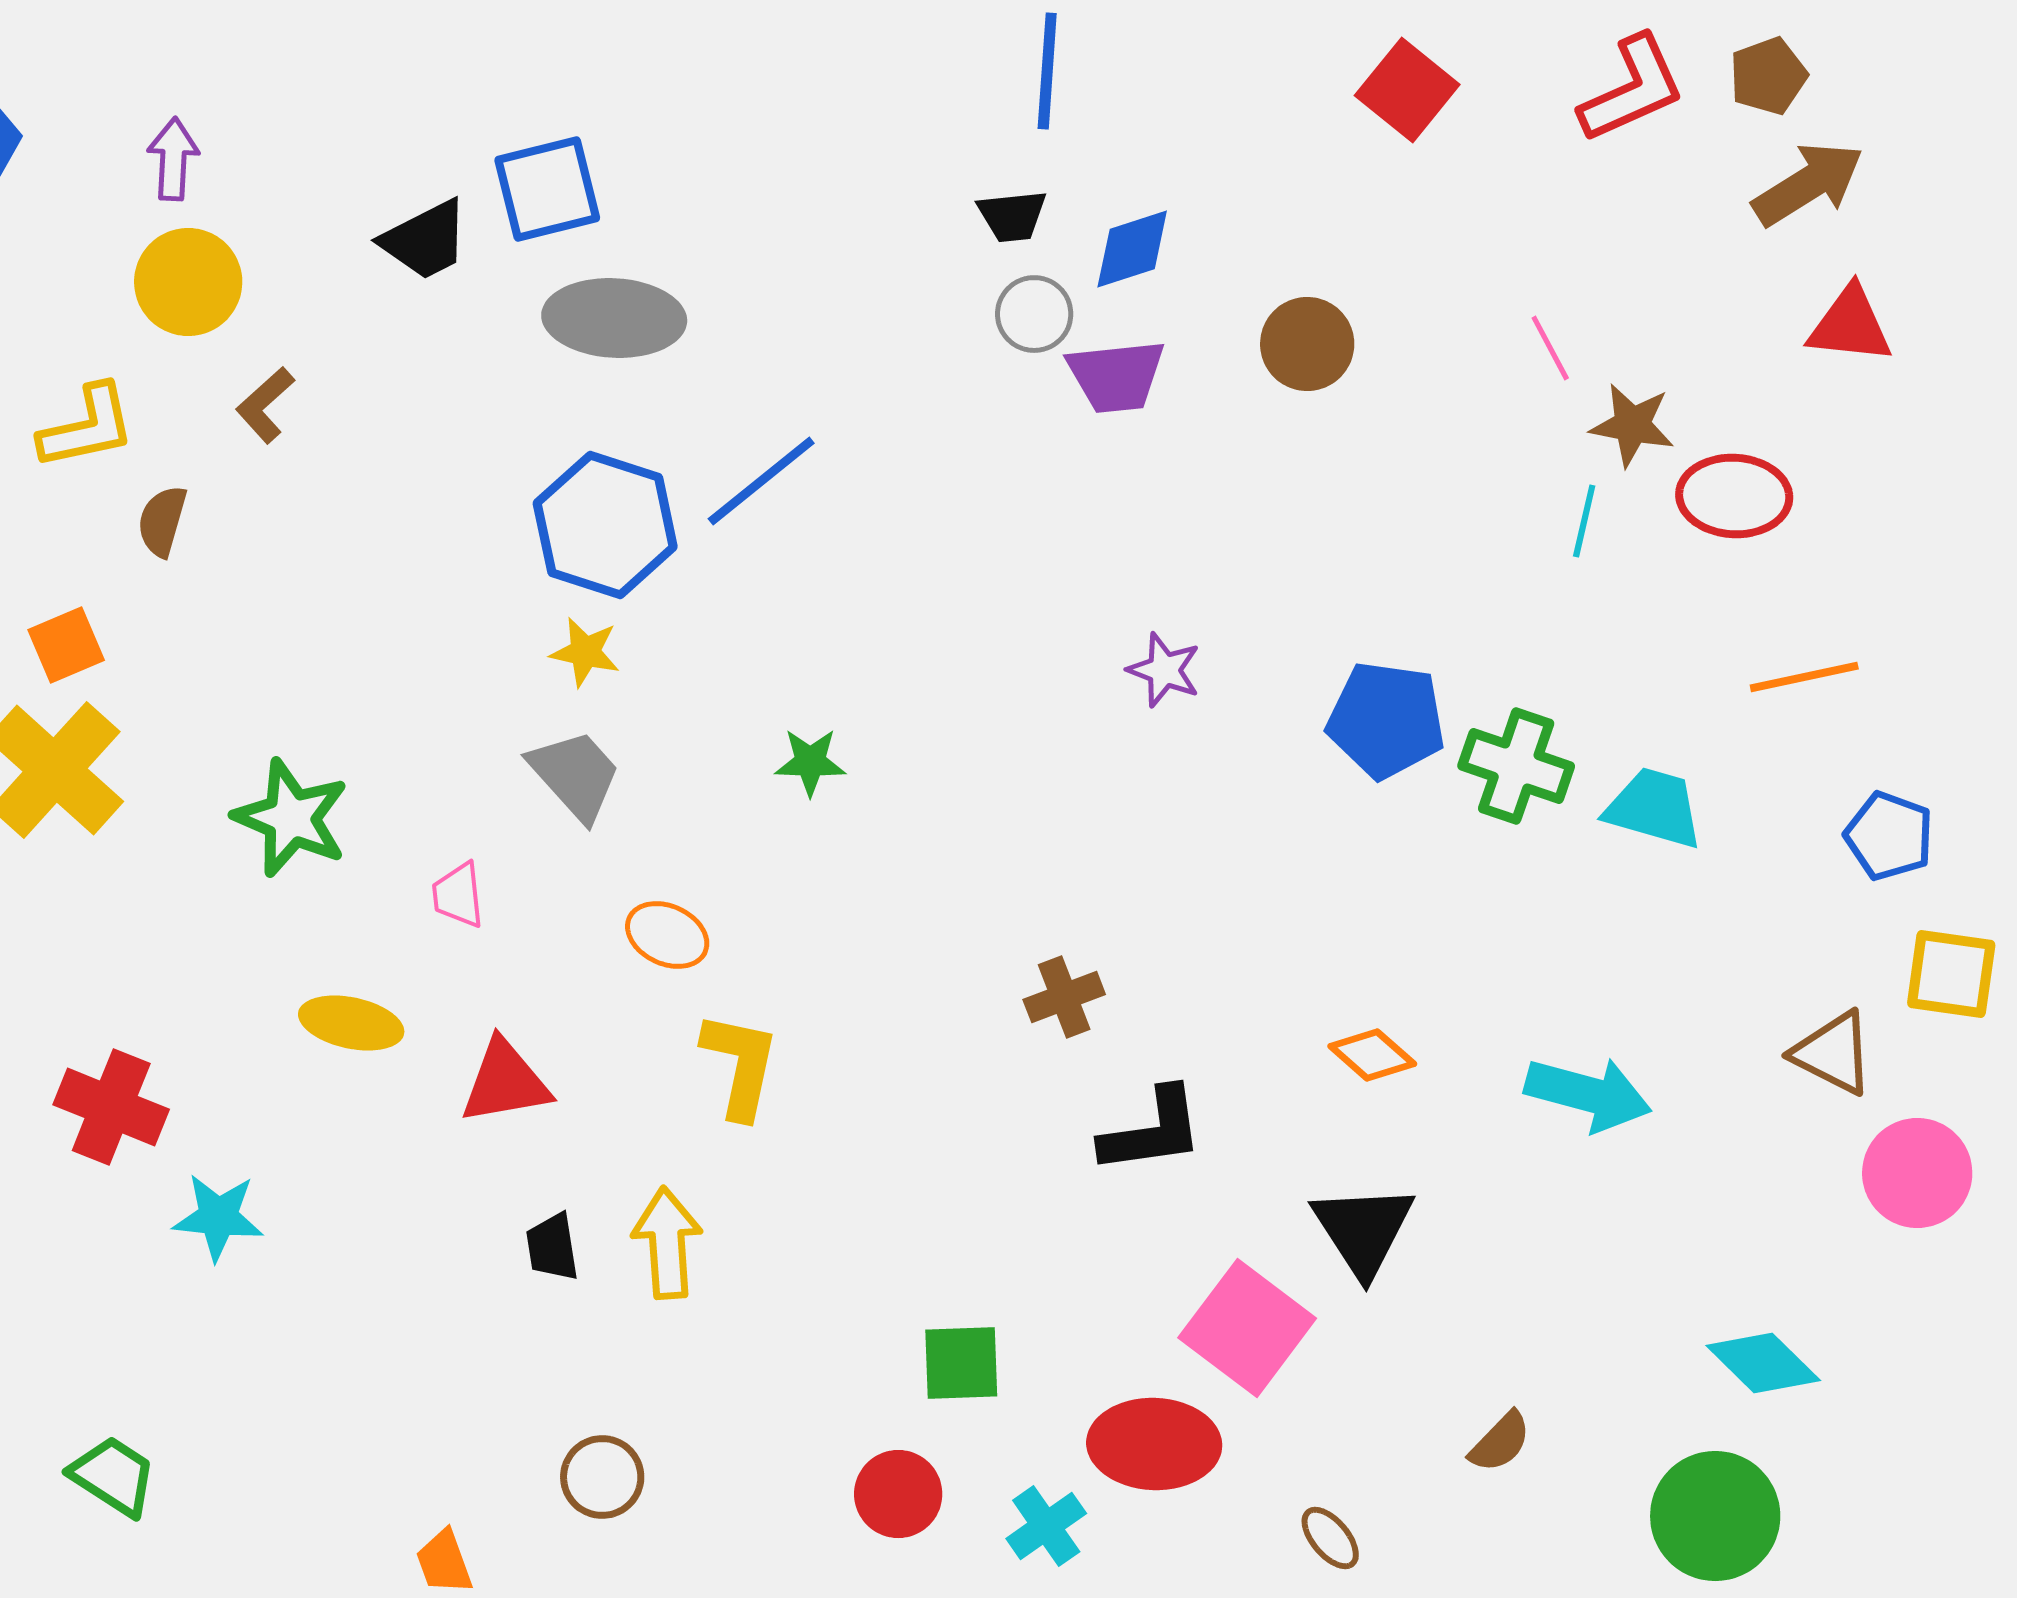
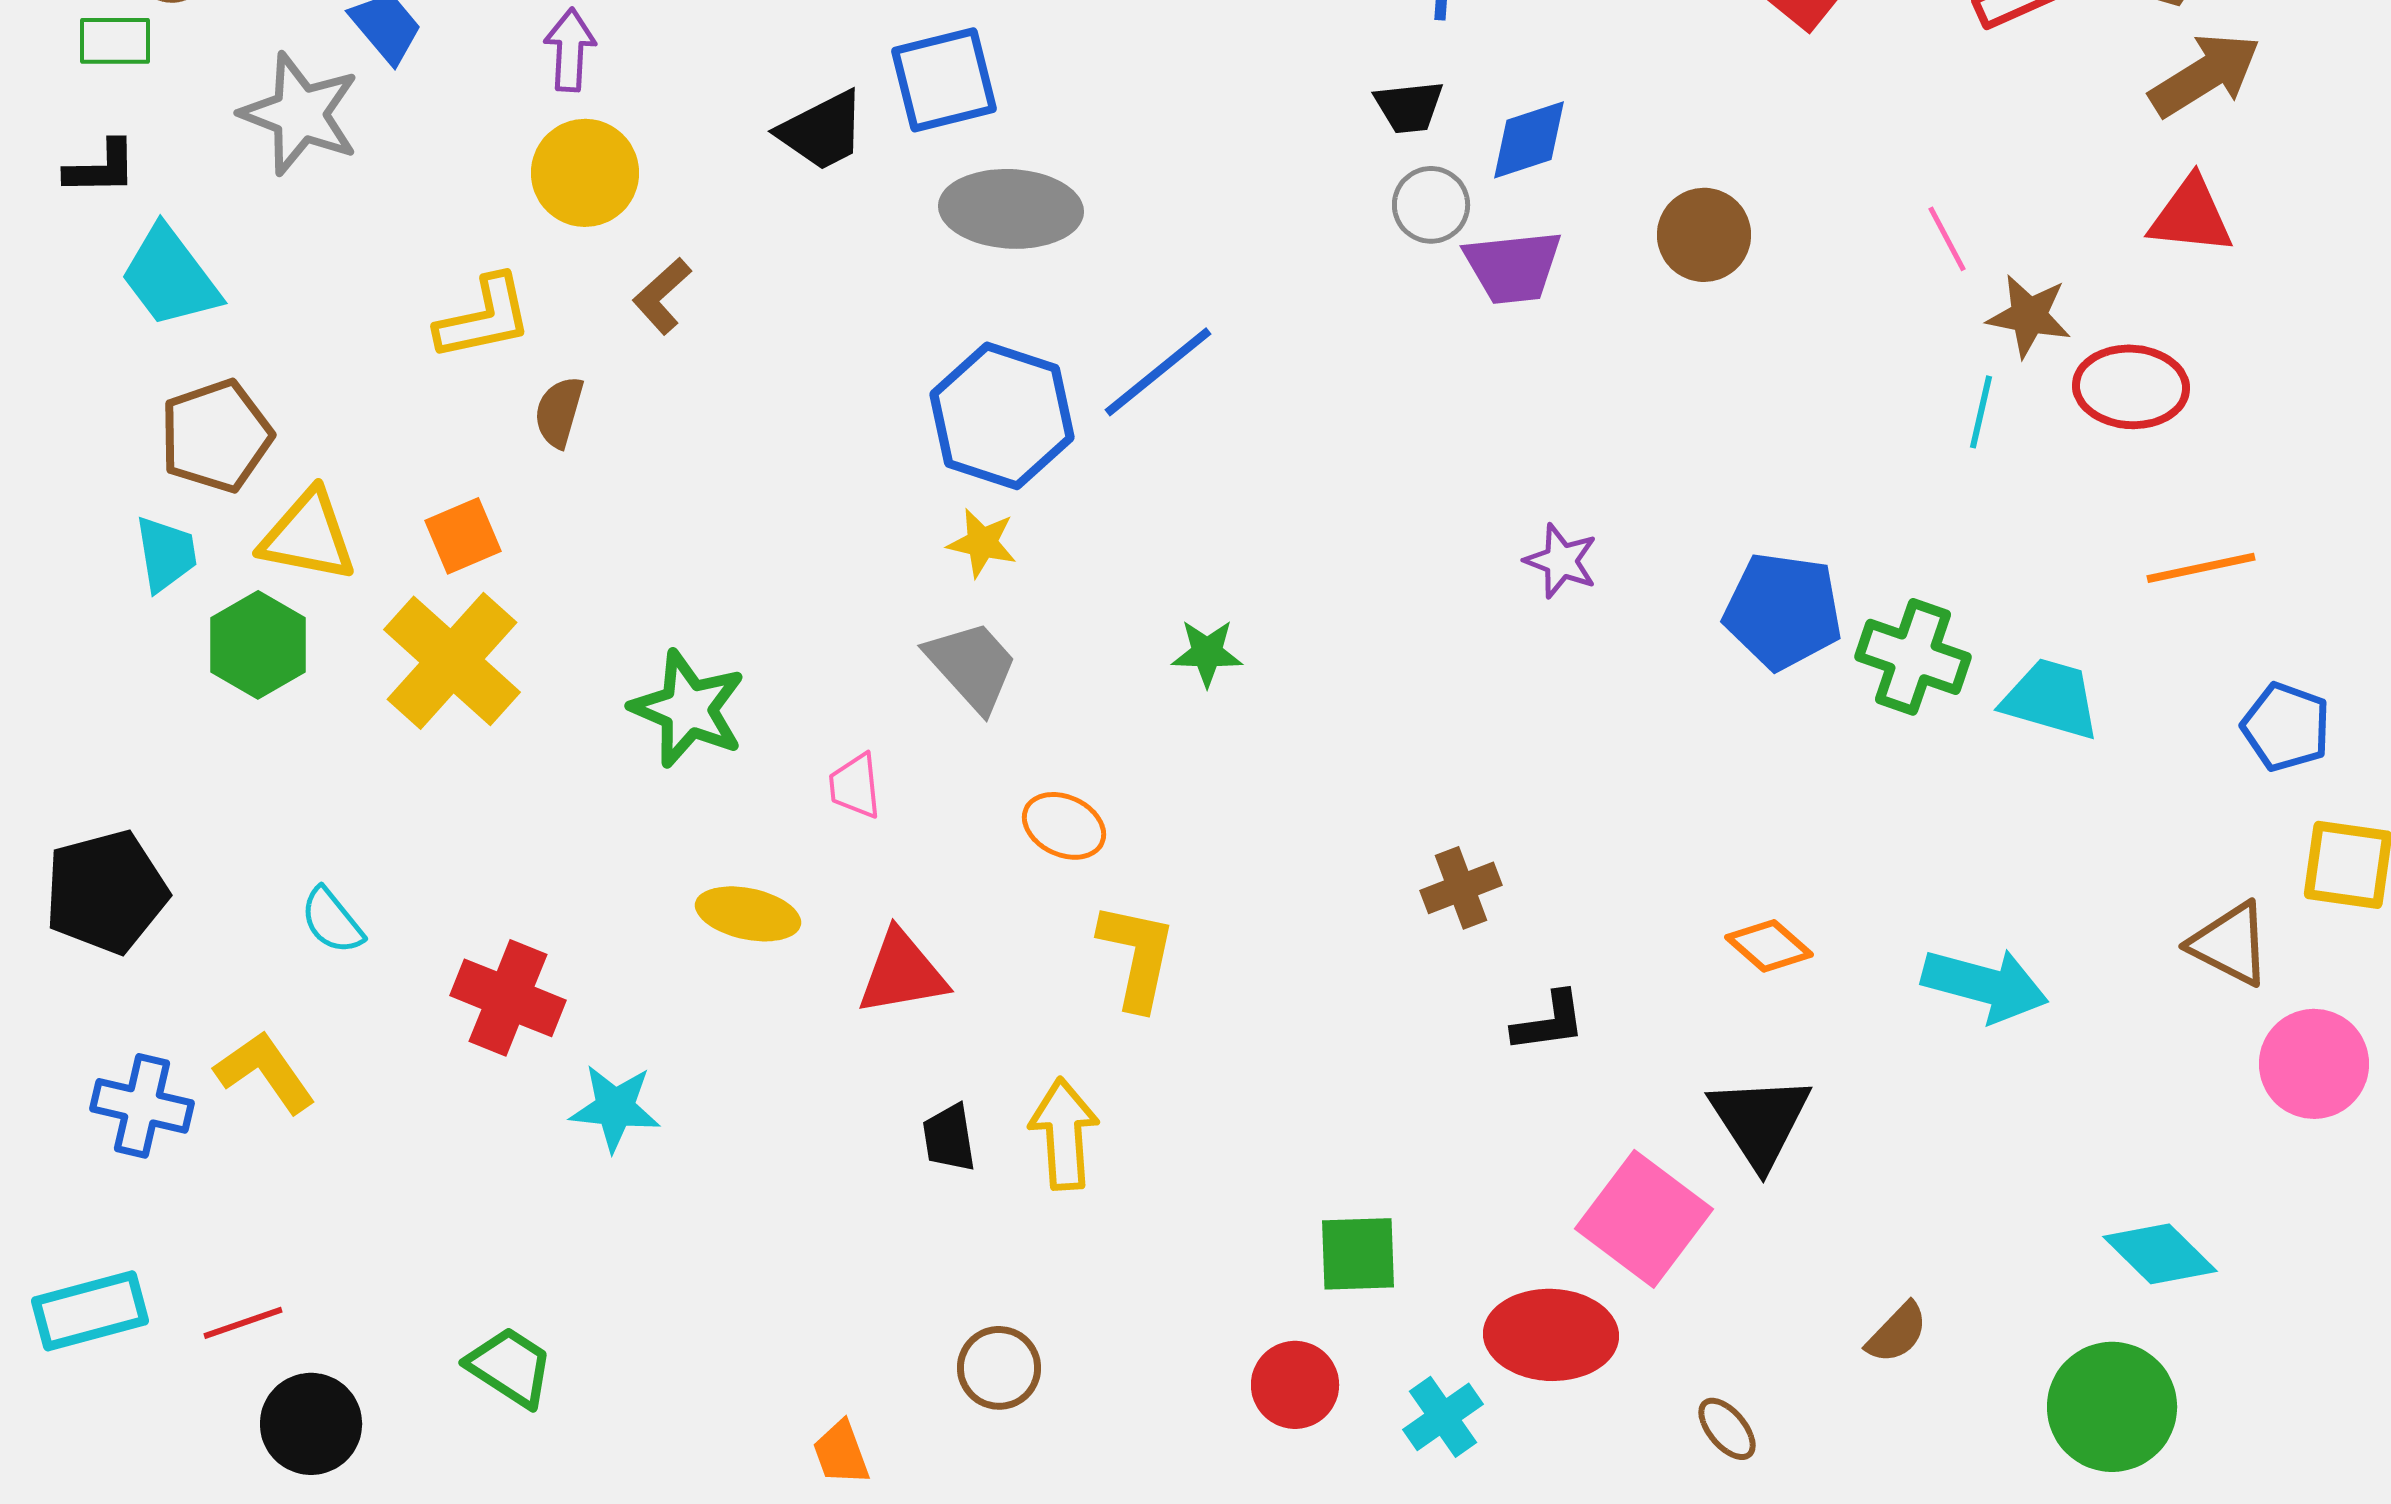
red triangle: (1850, 325) -> (2191, 216), moved
black L-shape: (1152, 1131) -> (1549, 1022), size x0.7

